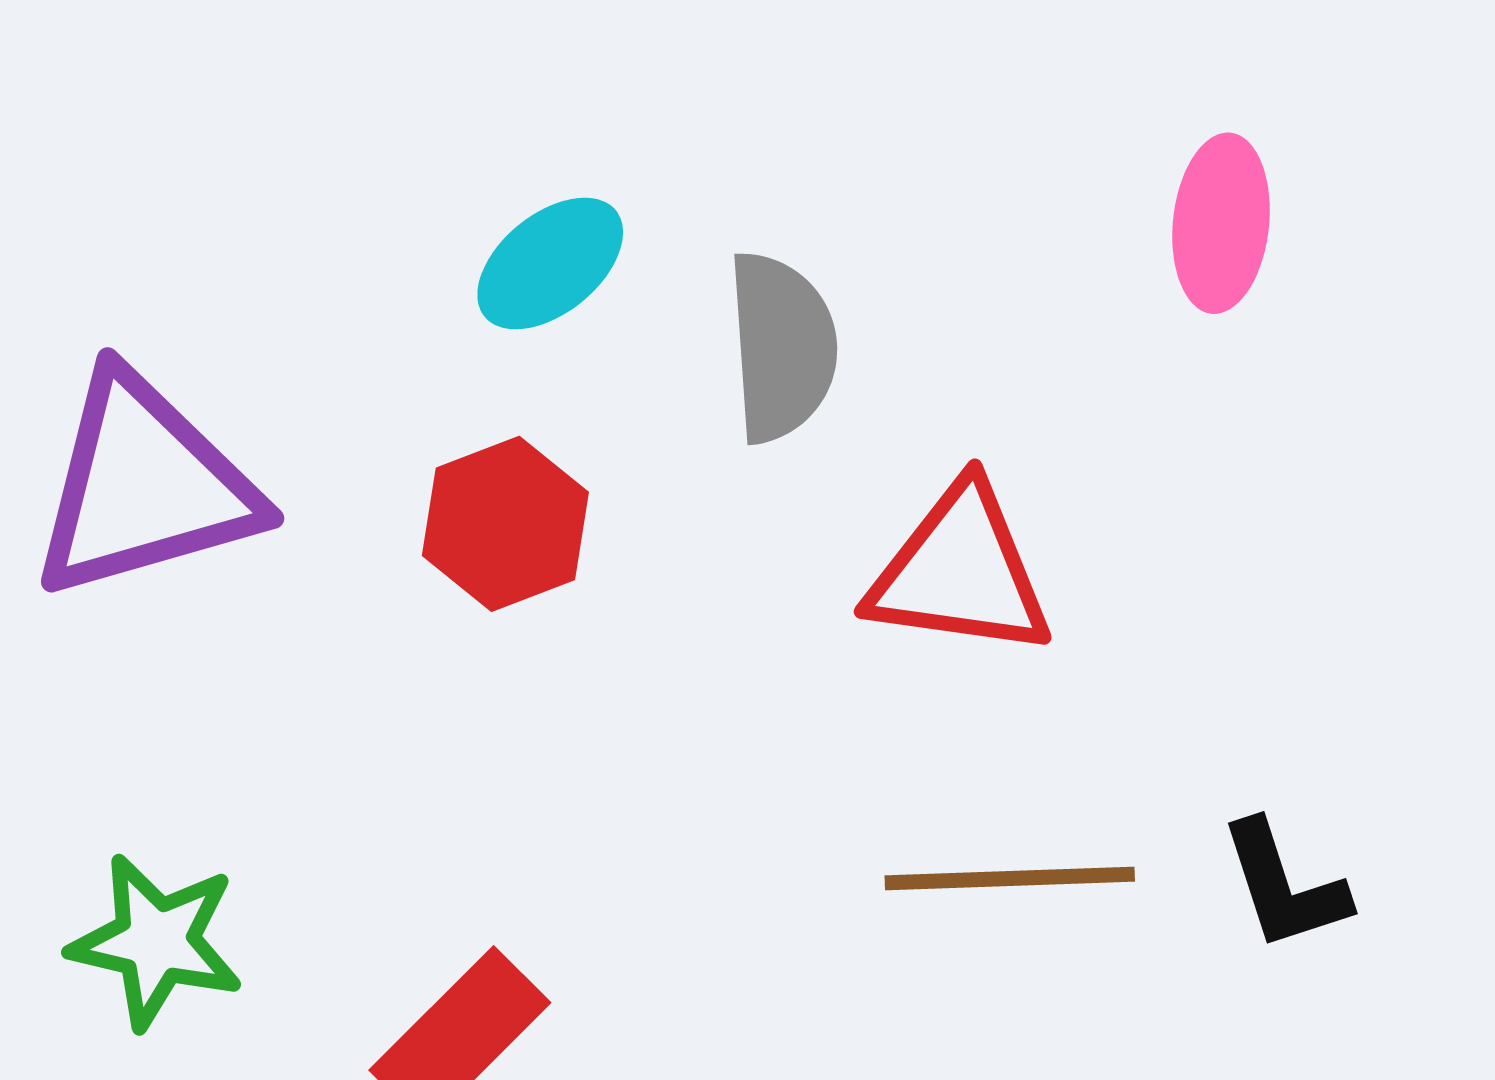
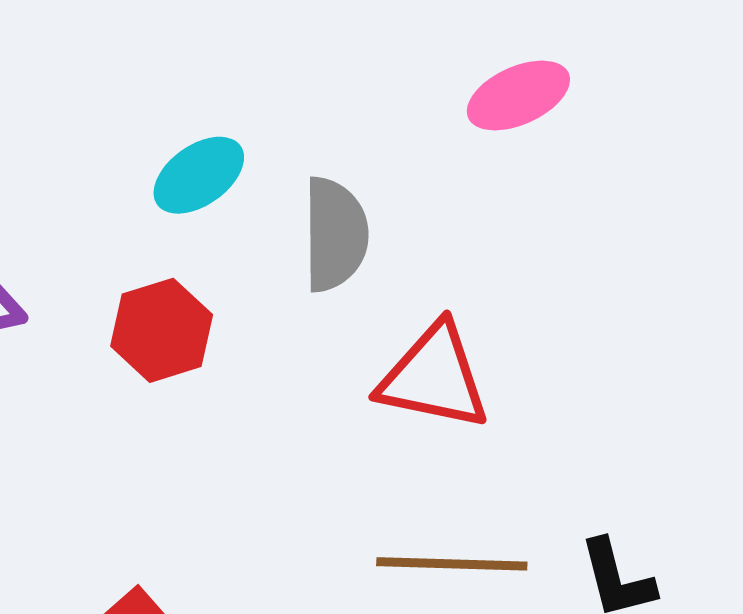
pink ellipse: (1221, 223) -> (518, 95), moved, turned 56

